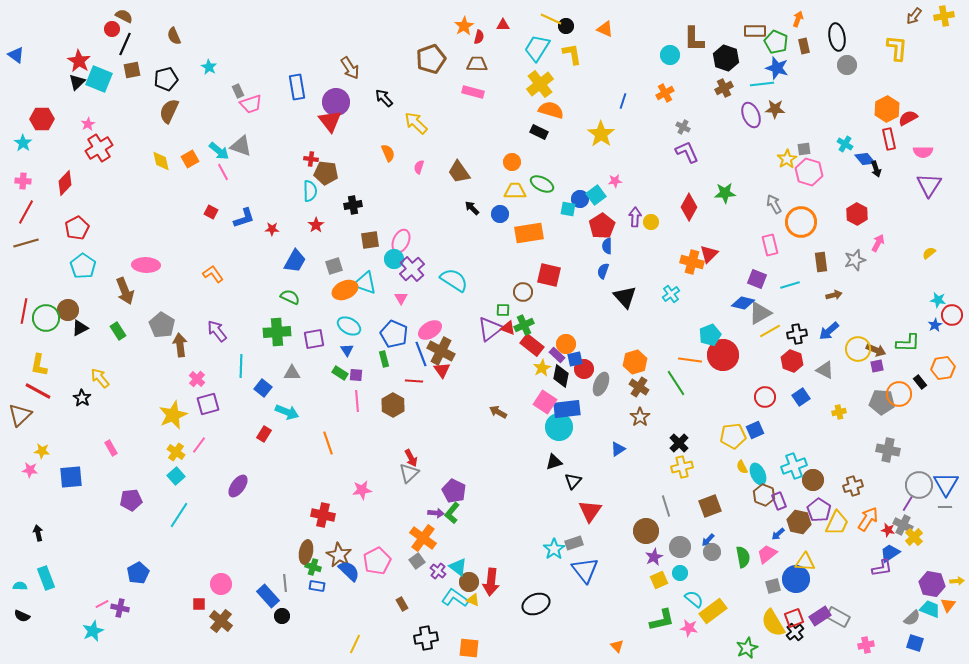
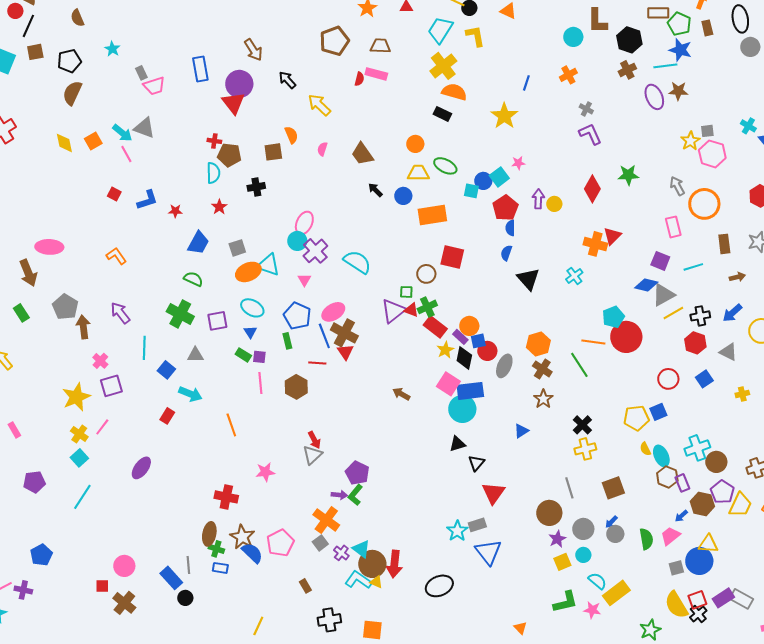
red semicircle: (479, 37) -> (359, 79), moved
brown square: (370, 240) -> (273, 152), moved
green cross: (277, 332) -> (180, 314), turned 32
brown circle: (469, 582) -> (372, 564), size x1.4

